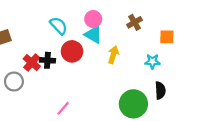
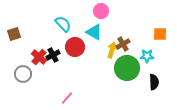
pink circle: (93, 19) -> (101, 11), moved
brown cross: (135, 22) -> (123, 44), moved
black cross: (47, 60) -> (53, 55), turned -32
green circle: (133, 104) -> (127, 68), moved

